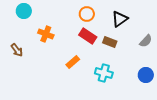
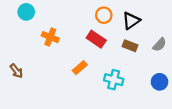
orange circle: (87, 14) -> (104, 15), moved
brown rectangle: (110, 42) -> (130, 46), moved
brown arrow: (17, 50) -> (16, 71), moved

